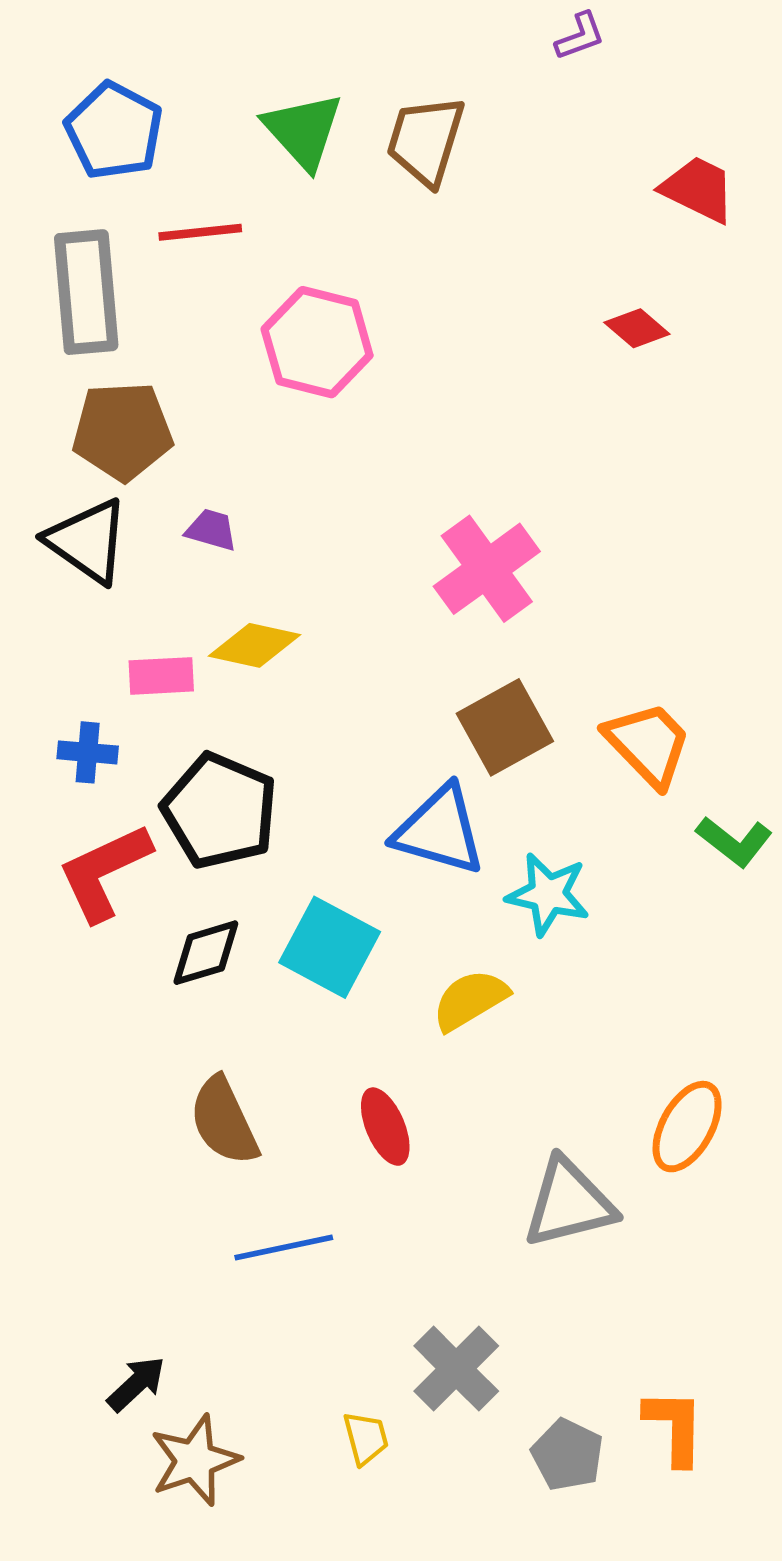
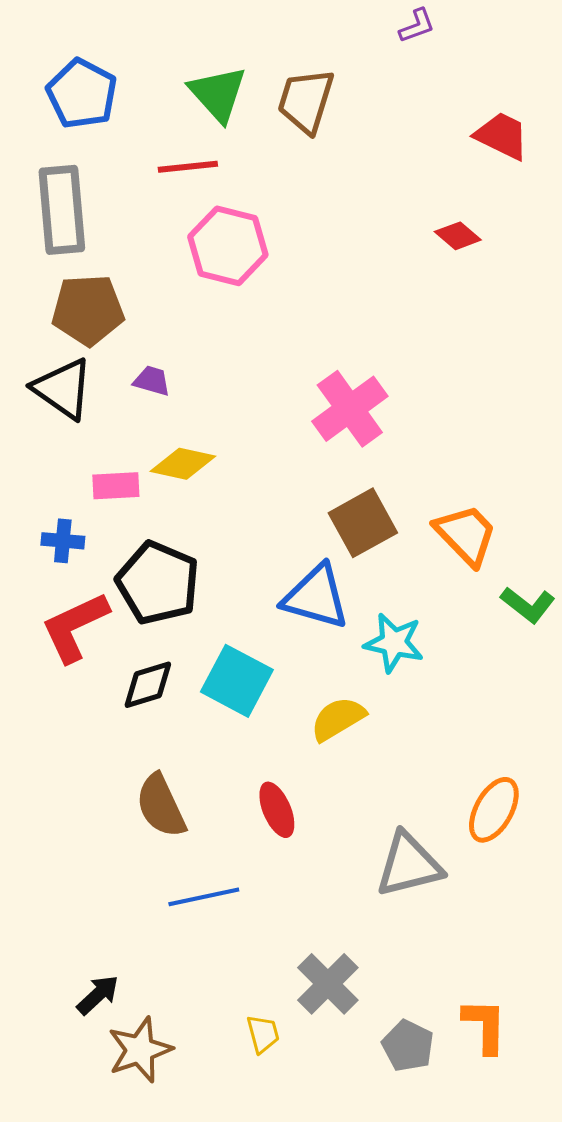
red line: (200, 232) -> (188, 167), moved

